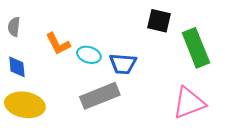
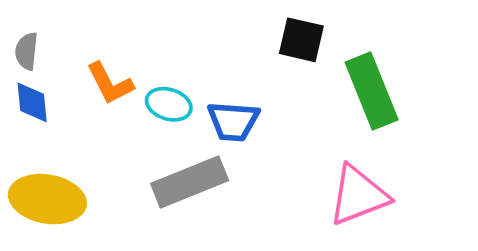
blue diamond: (17, 67) -> (32, 102), moved

